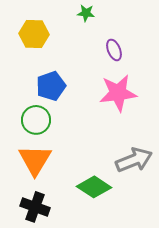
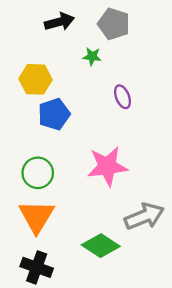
blue pentagon: (51, 86) -> (54, 114), moved
pink star: (118, 93) -> (107, 166), moved

